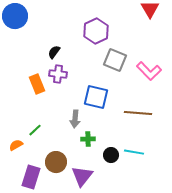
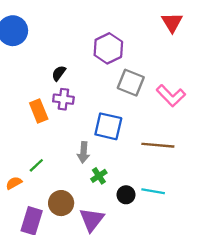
green cross: (88, 139) -> (99, 176), turned -32

